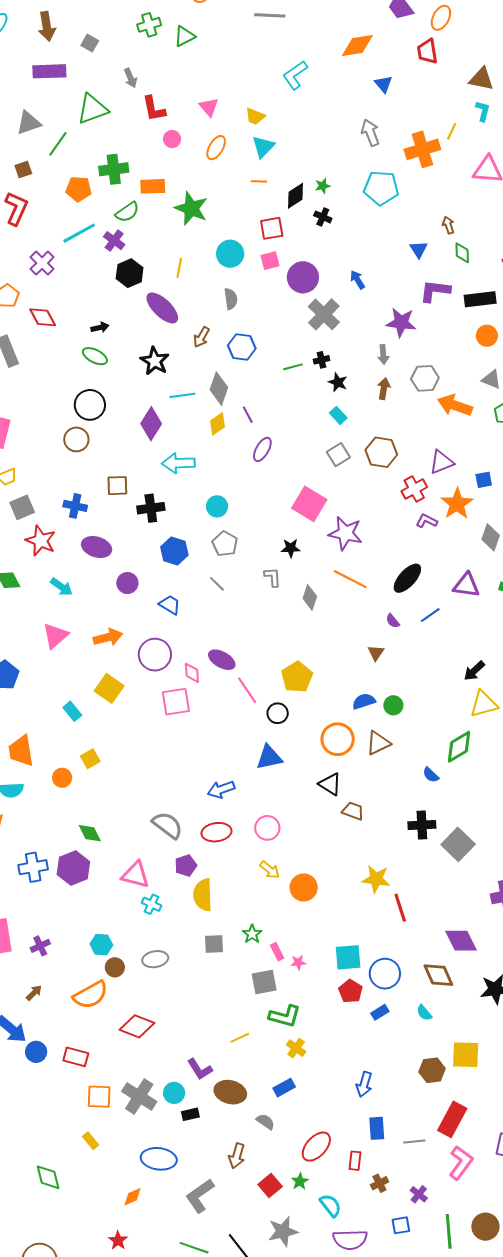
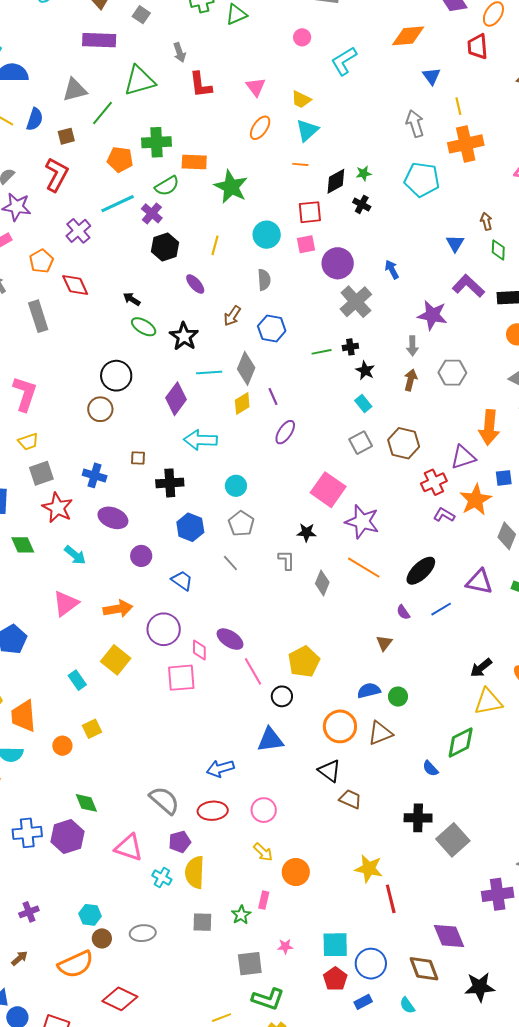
yellow line: (452, 131) -> (458, 106), moved, turned -42
pink circle: (172, 139) -> (302, 37), moved
purple L-shape: (435, 291) -> (468, 286), turned 32
purple ellipse: (162, 308) -> (195, 284), size x0.6
black arrow: (100, 327) -> (132, 299), turned -138
green ellipse: (95, 356) -> (144, 327), moved
orange arrow: (455, 405) -> (489, 427), moved, turned -108
brown square: (117, 486) -> (138, 458), size x0.7
cyan cross: (152, 904) -> (162, 877), moved
pink rectangle: (277, 952) -> (264, 900), moved, turned 36

